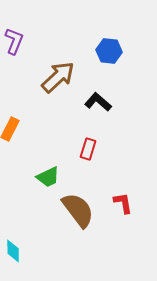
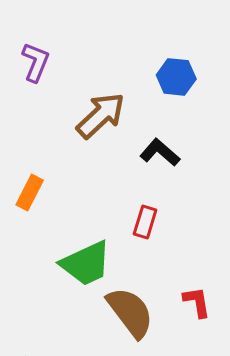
green trapezoid: (48, 177) -> (86, 263), size x1.5

